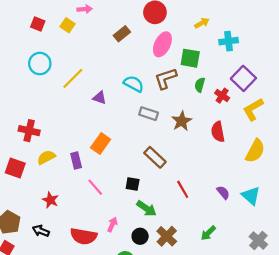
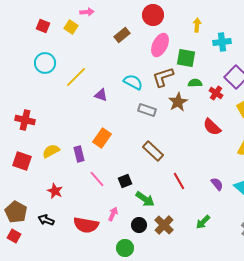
yellow arrow: (202, 23) -> (197, 25), turned -56
green semicircle: (200, 85) -> (195, 83), turned 72
brown star: (182, 121) -> (178, 102), moved
red cross: (29, 131) -> (25, 120), moved
red semicircle: (218, 132) -> (212, 127), turned -36
black square: (133, 184) -> (125, 181), moved, turned -32

